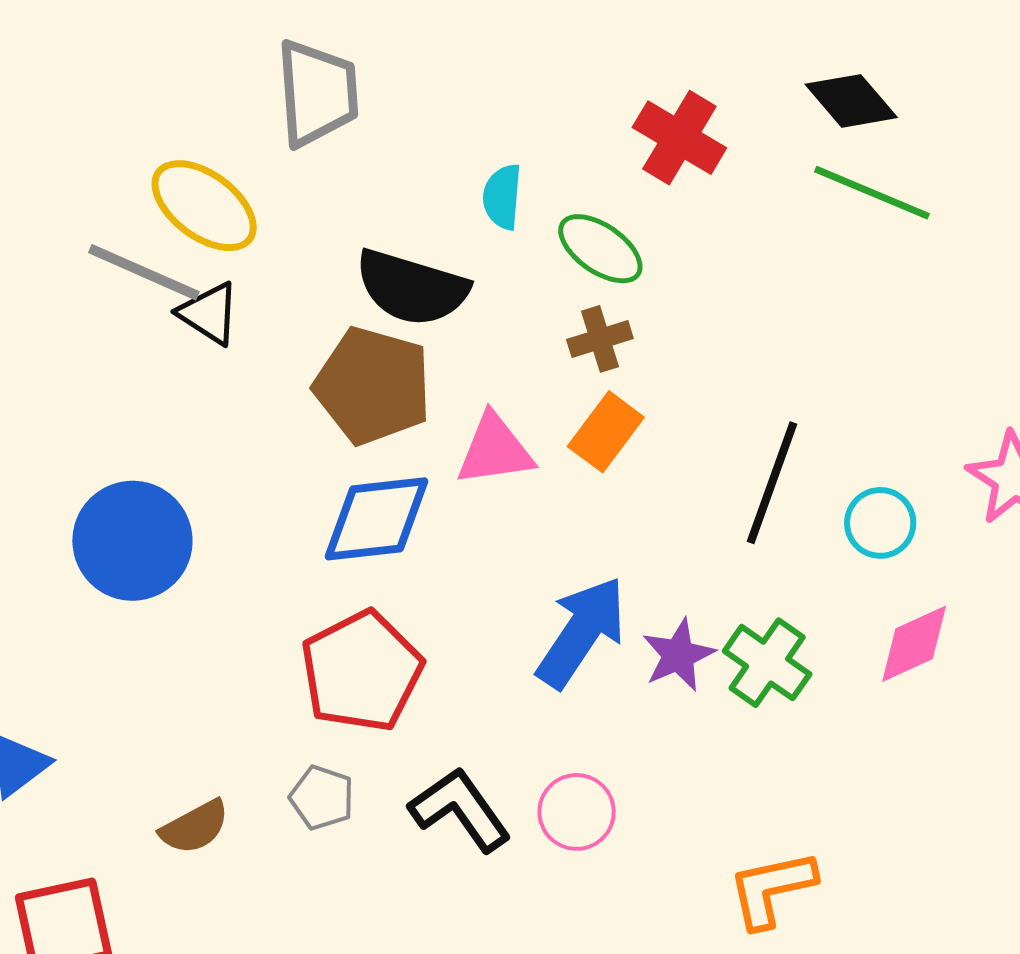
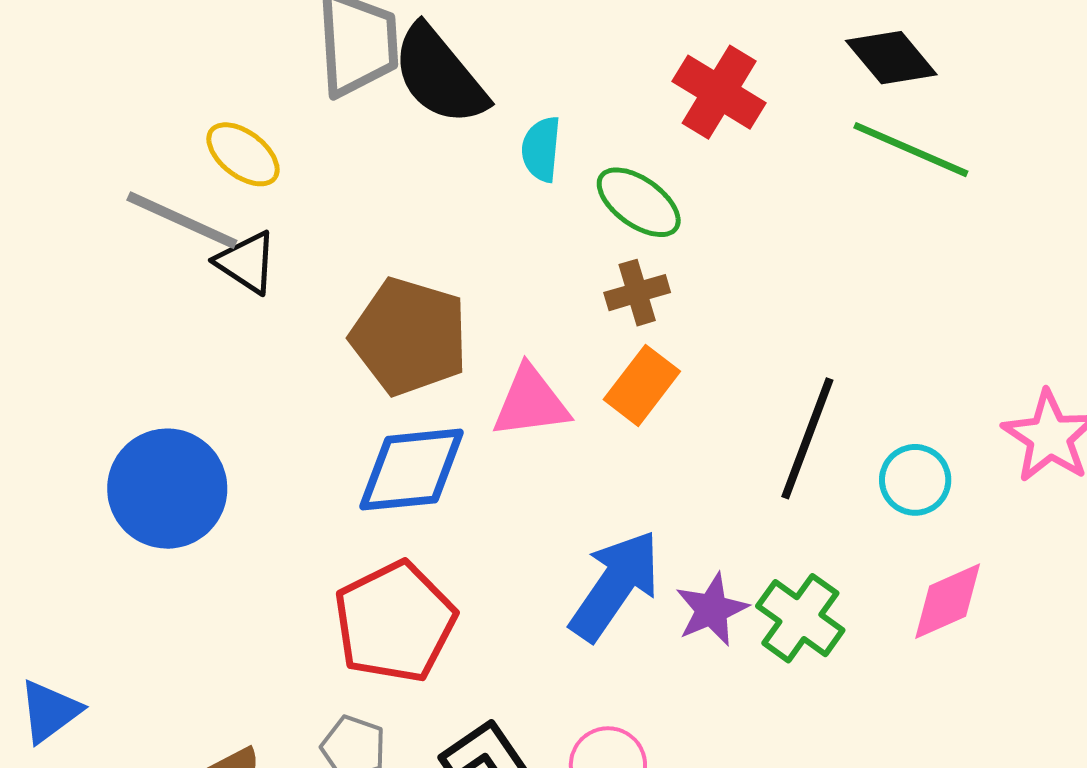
yellow ellipse: (204, 206) -> (243, 154), size x0.7
black semicircle: (412, 288) -> (440, 75), moved, turned 33

